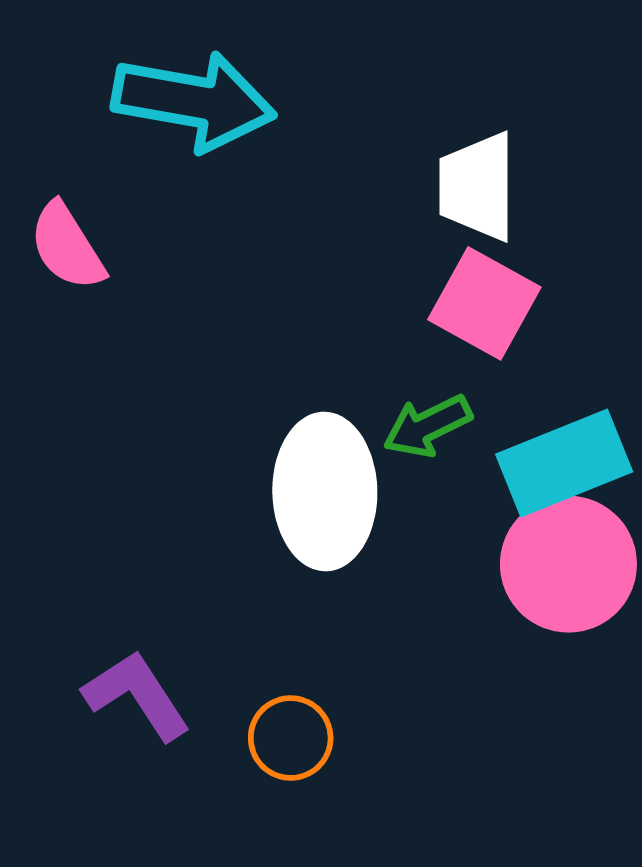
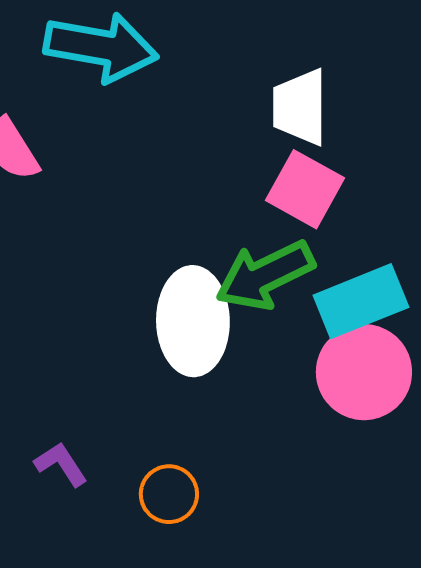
green arrow: (427, 426) -> (265, 275), size x1.6
purple L-shape: (137, 695) -> (61, 464), size x0.7

